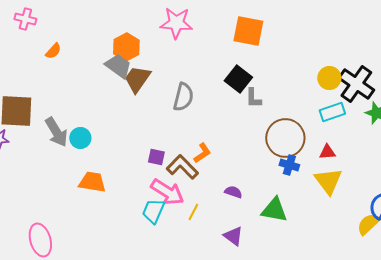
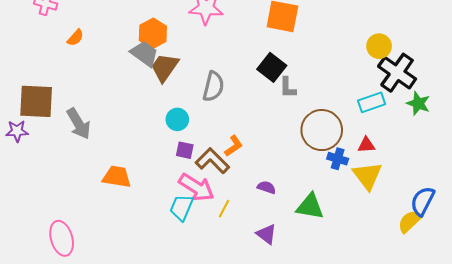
yellow circle: (329, 78) -> (379, 46), moved
cyan circle: (80, 138) -> (177, 119), moved
blue cross: (289, 165) -> (338, 159), moved

